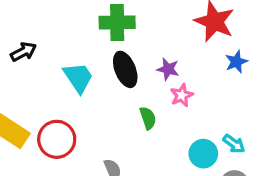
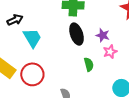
cyan trapezoid: (78, 77) -> (32, 38), moved

